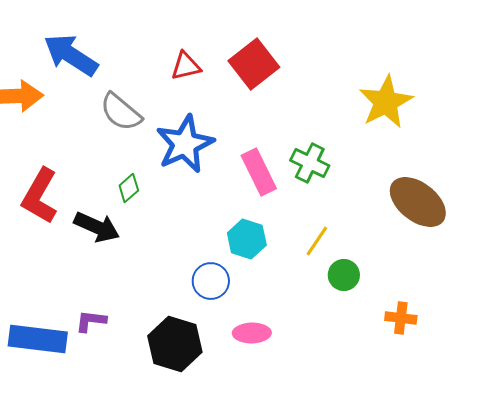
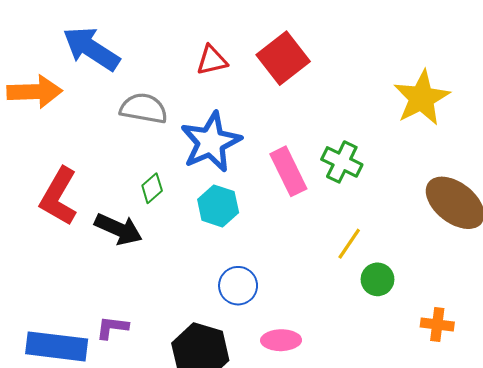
gray semicircle: (121, 112) -> (144, 108), turned 150
cyan hexagon: (247, 239) -> (218, 206), moved

